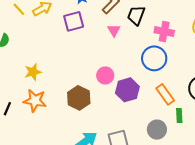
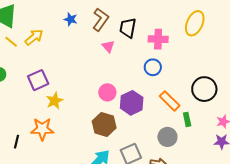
purple square: (74, 21) -> (38, 80), moved
blue circle: (154, 58) -> (153, 67), size x0.7
yellow star: (33, 72) -> (55, 101), moved
brown hexagon: (79, 98) -> (104, 124), moved

